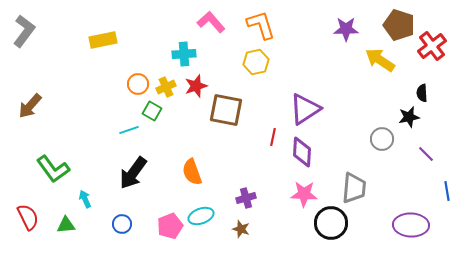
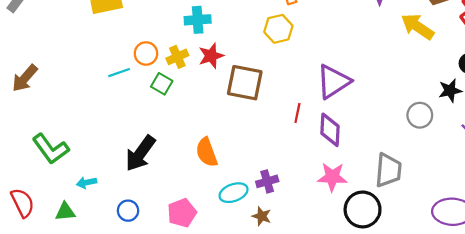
cyan line: (129, 130) -> (119, 73), moved
cyan arrow: (85, 199) -> (87, 183), turned -78
cyan ellipse: (201, 216) -> (234, 193), moved

